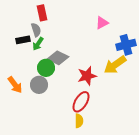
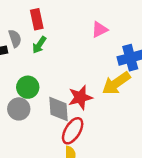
red rectangle: (42, 13) -> (37, 19), moved
green arrow: (38, 44) -> (39, 45), moved
gray diamond: (58, 58) -> (59, 109), moved, turned 60

